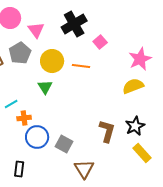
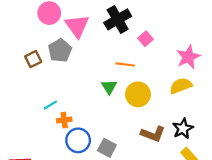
pink triangle: (36, 30) -> (77, 26), size x1.4
yellow circle: (52, 61) -> (138, 94), moved
green triangle: (45, 87) -> (109, 87), moved
brown L-shape: (107, 131) -> (153, 134), turned 95

